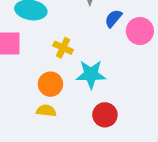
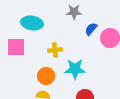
yellow cross: (63, 48) -> (55, 50), turned -32

